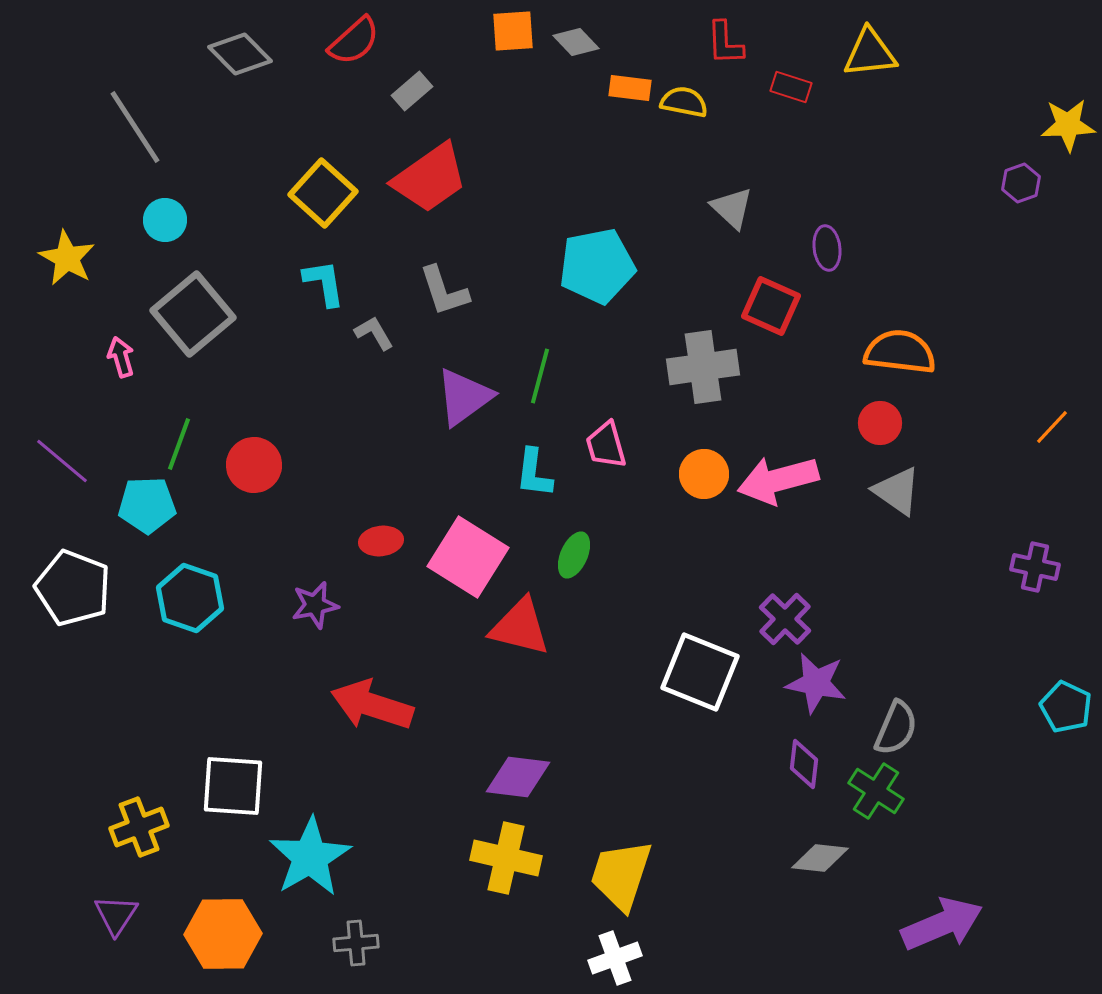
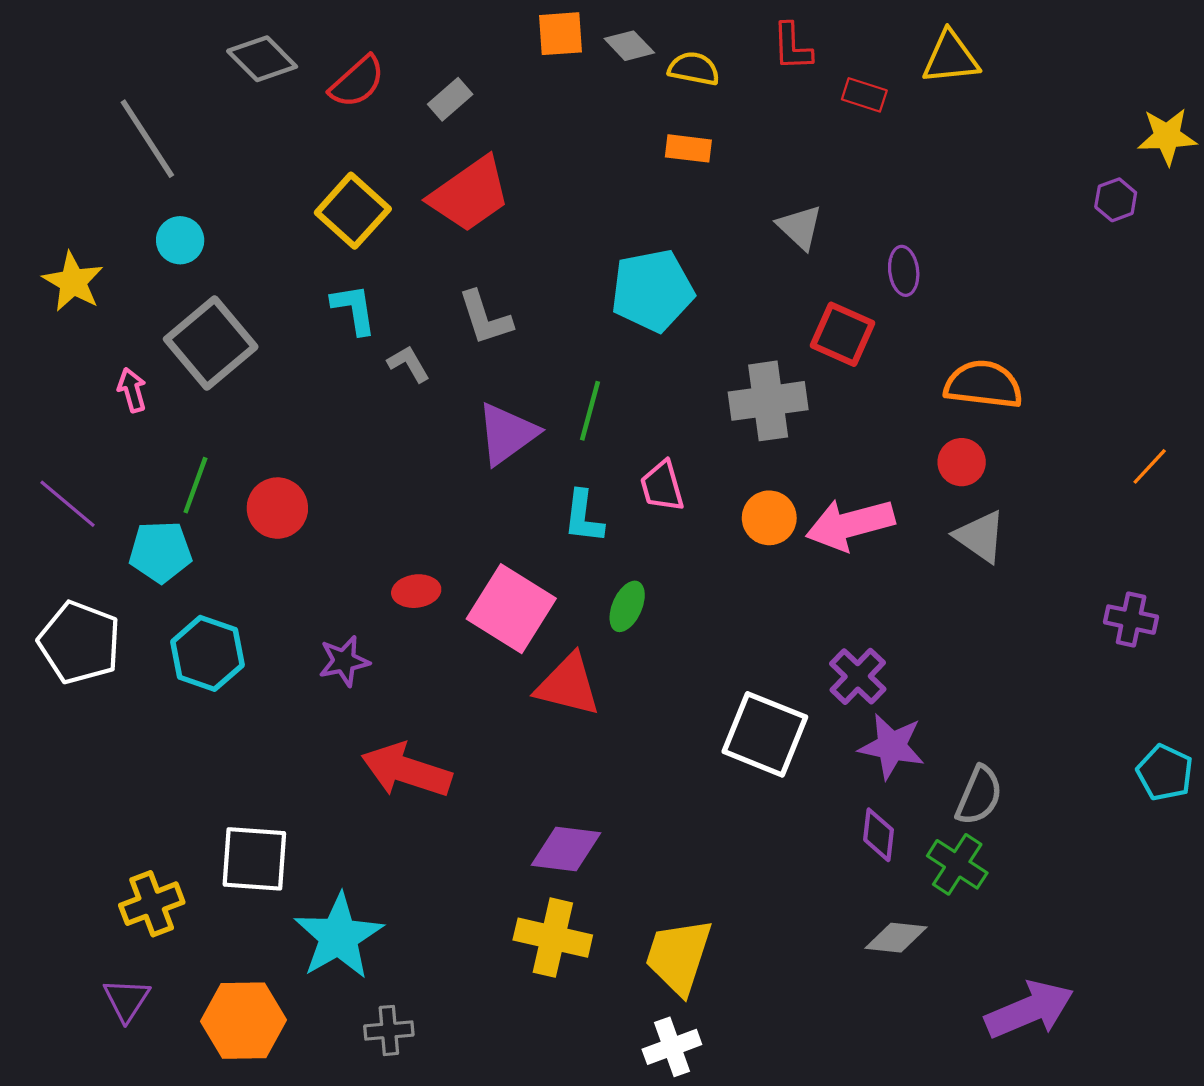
red semicircle: (354, 41) -> (357, 82), moved
orange rectangle: (630, 88) -> (688, 148), moved
yellow semicircle: (684, 102) -> (694, 69), moved

